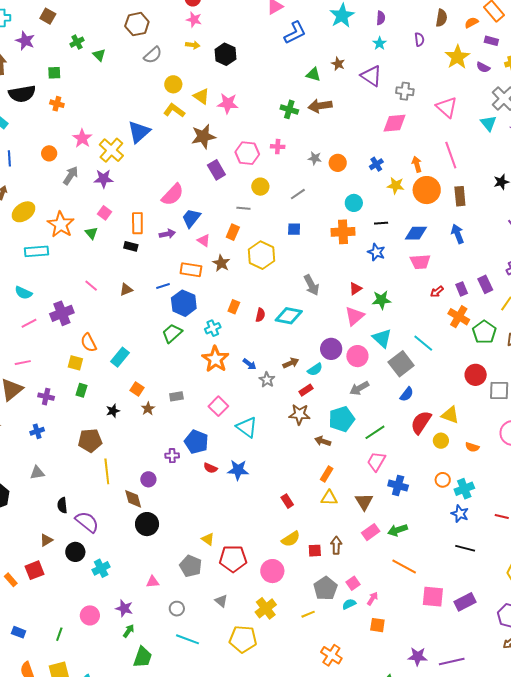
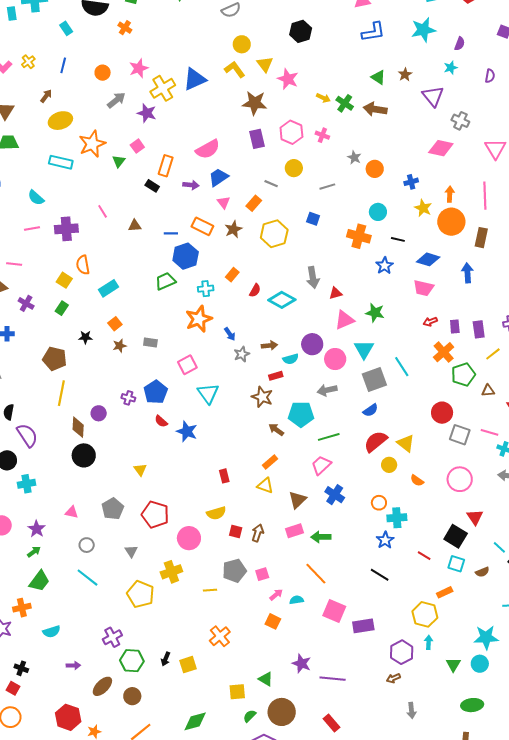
yellow arrow: (193, 45) -> (323, 98), moved
red triangle: (355, 289) -> (336, 293), moved
yellow triangle: (208, 539) -> (140, 470), moved
cyan semicircle: (349, 604) -> (297, 600), moved

